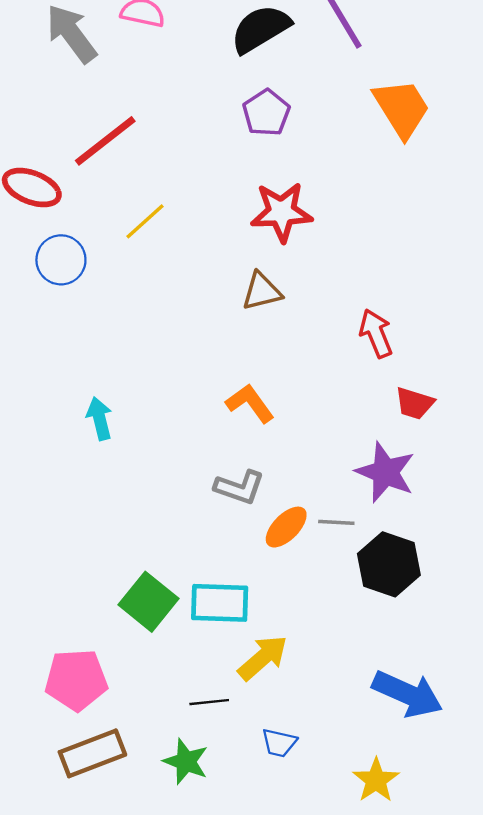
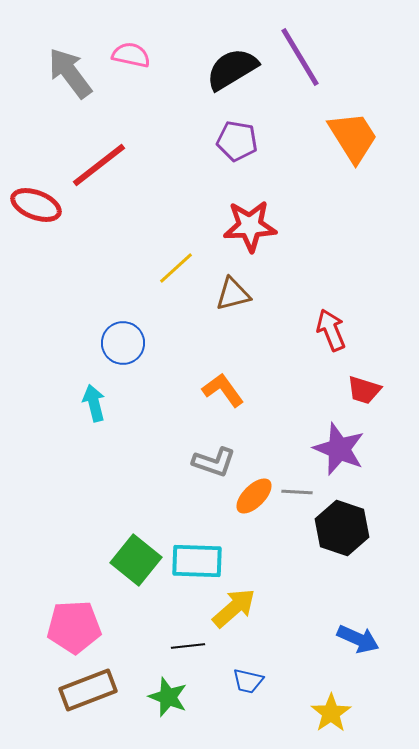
purple pentagon: (266, 113) -> (237, 141), turned -30
yellow line: (145, 221) -> (176, 268), moved
blue circle: (61, 260) -> (123, 343), moved
blue arrow: (407, 694) -> (358, 639), size x0.7

